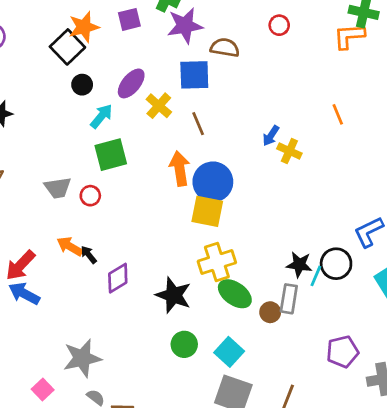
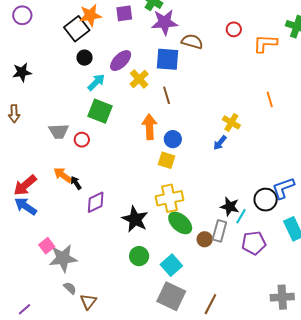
orange L-shape: (349, 36) -> (265, 43), moved
blue arrow: (271, 136) -> (220, 143), moved
green square: (111, 155) -> (100, 111), turned 30
blue circle: (213, 182) -> (173, 139), size x0.6
yellow square: (207, 211) -> (166, 160), size x0.7
black circle: (336, 264) -> (266, 200), moved
purple pentagon: (343, 352) -> (254, 243), moved
pink square: (43, 389) -> (47, 246), moved

